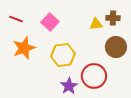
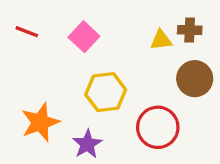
orange star: (24, 48) -> (40, 122), moved
purple star: (69, 86) -> (87, 144), moved

